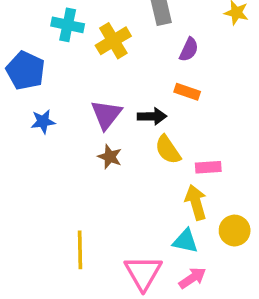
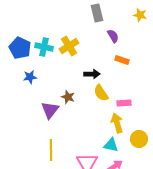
cyan cross: (68, 25) -> (44, 47), moved
yellow cross: (113, 41) -> (69, 46), moved
purple semicircle: (189, 50) -> (113, 36), turned -56
orange rectangle: (187, 92) -> (122, 60), moved
purple triangle: (106, 115) -> (50, 110), moved

